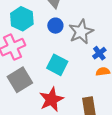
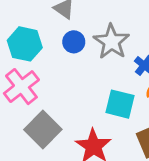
cyan square: (57, 65) -> (120, 104), moved

